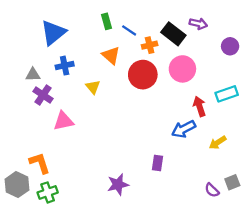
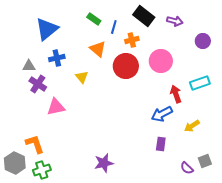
green rectangle: (107, 21) -> (94, 19), turned -40
blue line: (129, 30) -> (114, 27), turned 72
black rectangle: (173, 34) -> (144, 16), moved
purple rectangle: (158, 163) -> (161, 144), moved

